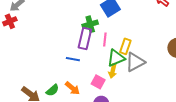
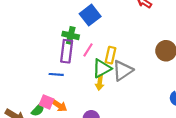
green cross: (90, 24) -> (71, 35), turned 35
pink line: (105, 39) -> (88, 50), turned 32
pink square: (98, 82) -> (46, 102), moved

